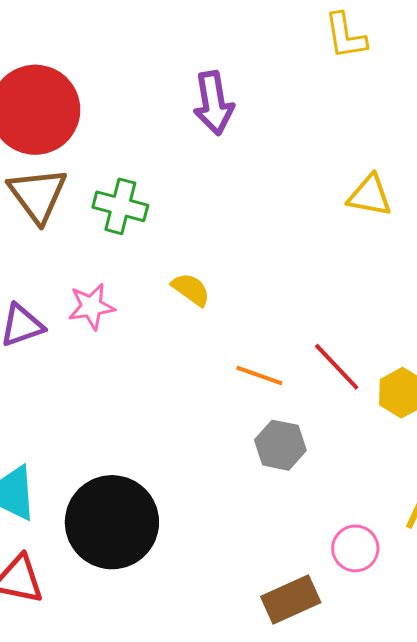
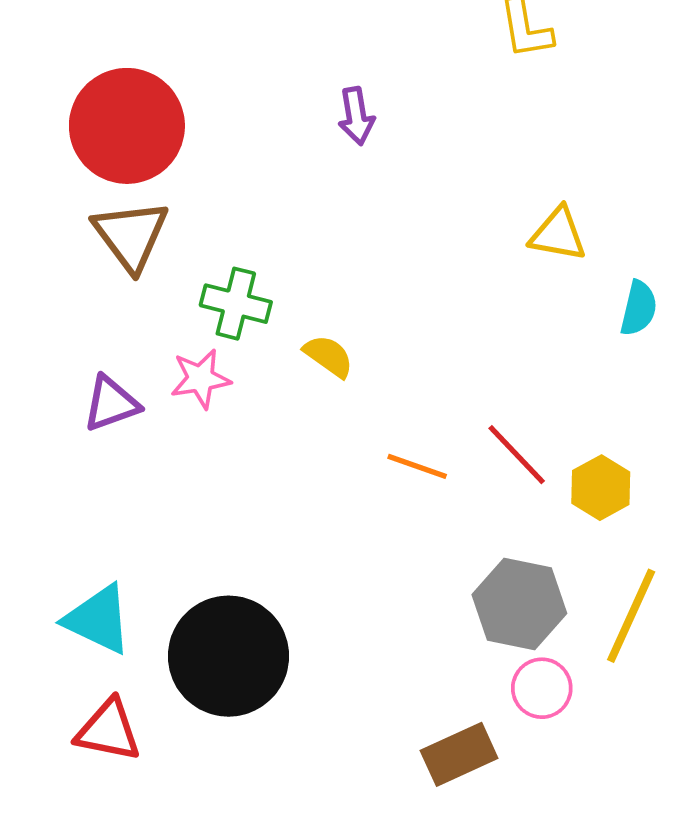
purple arrow: (213, 103) -> (356, 116), size x0.7
green cross: (120, 206) -> (236, 304), moved
gray hexagon: (280, 445) -> (519, 604), moved, size x1.4

